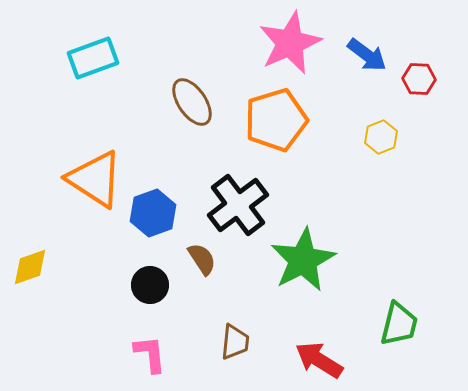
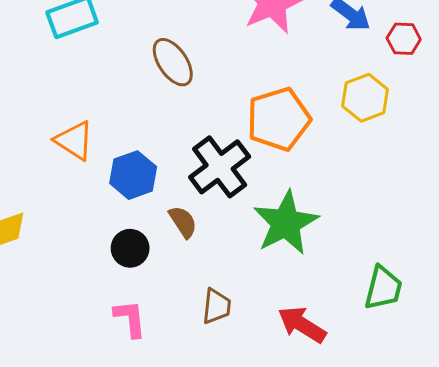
orange pentagon: (276, 120) -> (279, 119), moved
yellow hexagon: (381, 137) -> (365, 98), size x1.4
orange triangle: (95, 179) -> (74, 140), size x0.7

